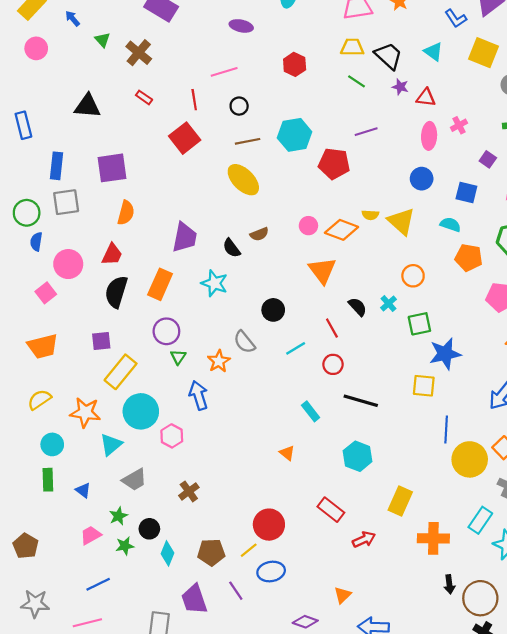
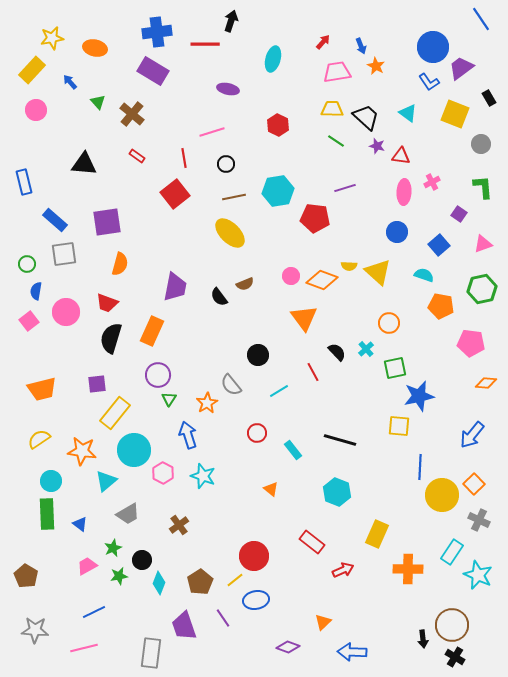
blue rectangle: (56, 166) -> (55, 220), turned -55
blue square: (466, 193) -> (439, 245), turned 35
green circle: (27, 213) -> (27, 264), size x0.7
red trapezoid: (112, 254) -> (107, 303), turned 85
cyan star: (214, 283) -> (203, 476), moved
pink square: (46, 293) -> (29, 321), moved
red circle: (333, 364) -> (257, 433), moved
green rectangle: (48, 480) -> (47, 514), size x1.4
brown pentagon: (211, 552) -> (200, 582), turned -30
black arrow: (449, 584) -> (423, 639), moved

